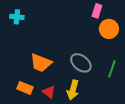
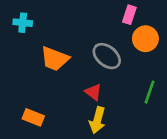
orange trapezoid: (41, 63) -> (55, 59), moved
gray ellipse: (81, 63) -> (107, 56), moved
red triangle: (49, 92) -> (93, 92), moved

